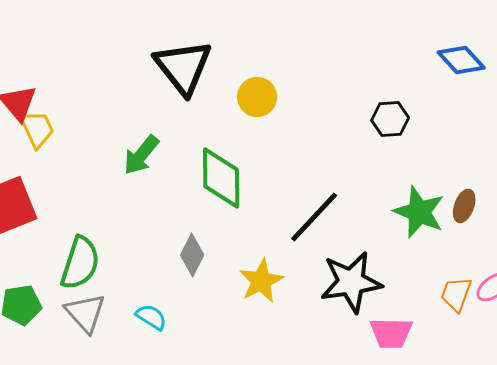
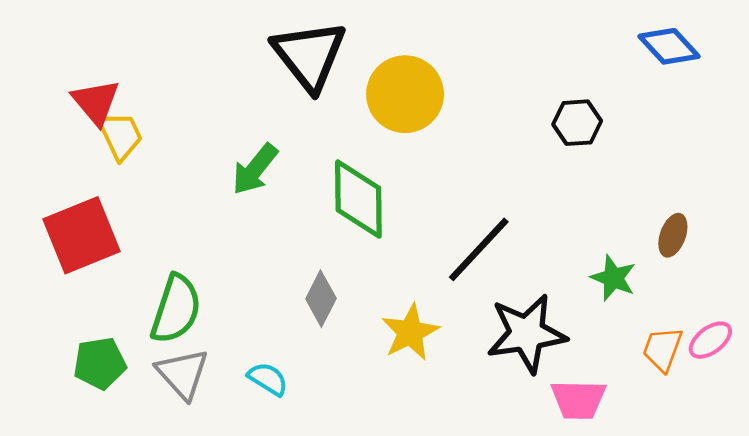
yellow circle: (257, 97) -> (405, 94), size x1.5
green star: (419, 212) -> (613, 278), moved, size x0.7

